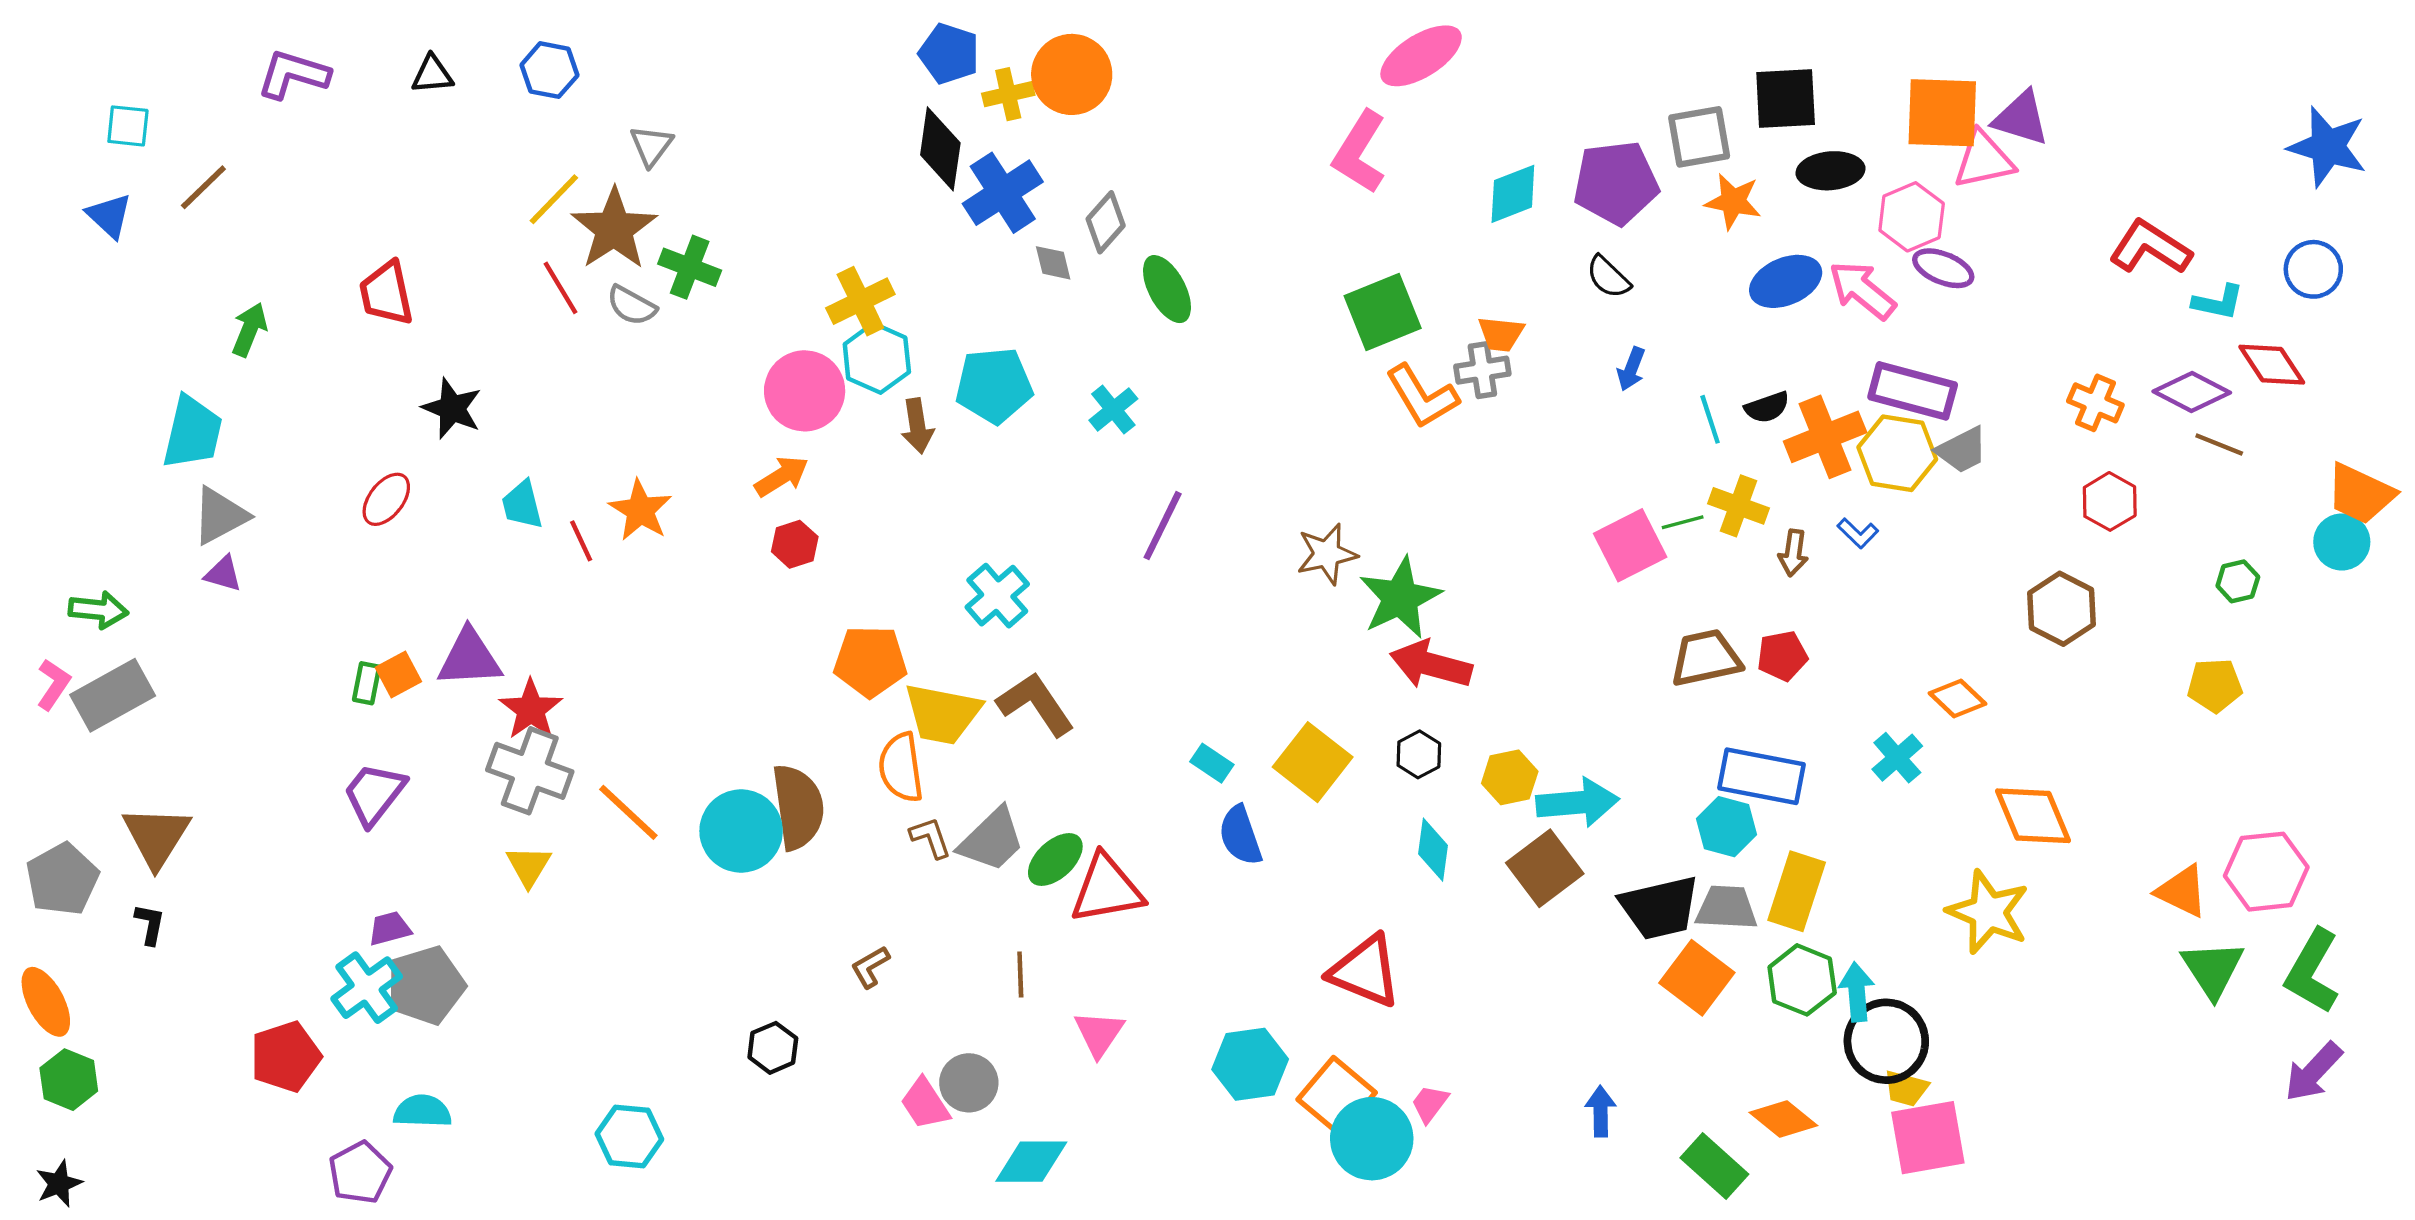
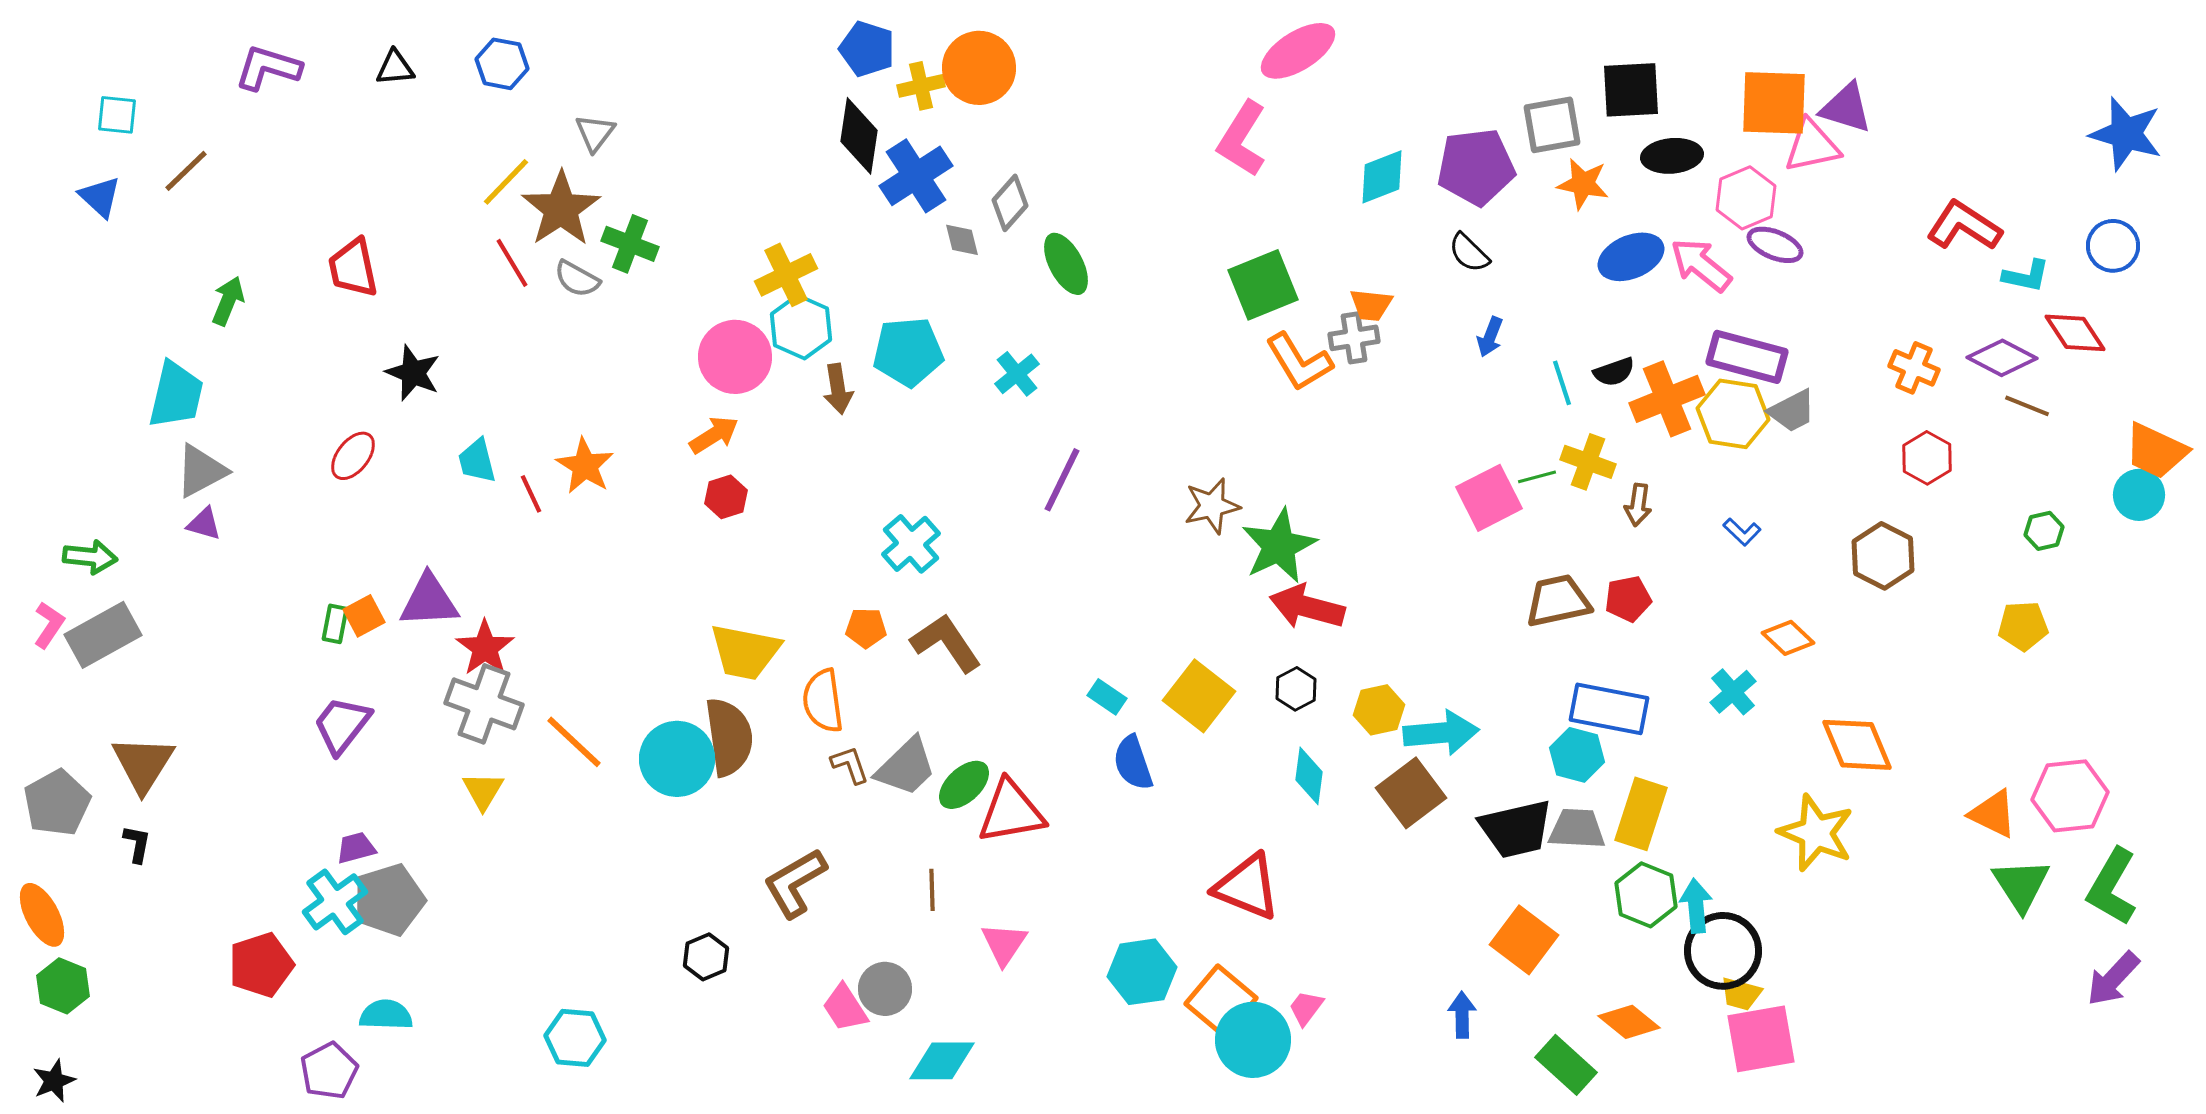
blue L-shape: (1858, 533) -> (1742, 532), moved
orange pentagon: (870, 661) -> (866, 628), moved, size x0.6
yellow trapezoid: (943, 714) -> (745, 652), moved
brown L-shape: (870, 967) -> (795, 883), size x1.8
orange square: (1697, 978) -> (1524, 940), moved

